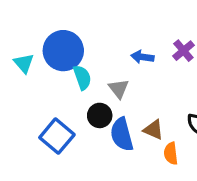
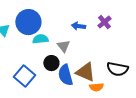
cyan semicircle: (82, 77) -> (40, 39), turned -77
brown triangle: (153, 130) -> (85, 72), size x1.5
orange semicircle: (171, 153) -> (96, 87), turned -88

